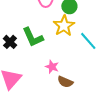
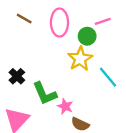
green L-shape: (33, 37) -> (45, 93), moved

